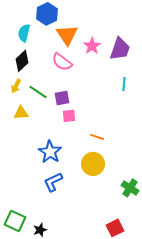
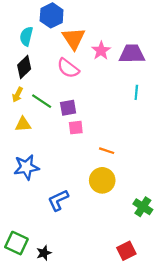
purple trapezoid: (120, 49) -> (132, 54), turned -110
blue star: (50, 152) -> (26, 167), moved, turned 30

